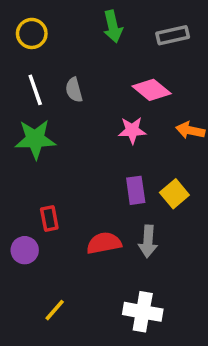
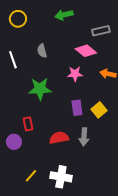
green arrow: (113, 26) -> (64, 15), turned 90
gray rectangle: (173, 35) -> (101, 31), moved
white line: (35, 90) -> (13, 60), moved
green star: (35, 139) -> (40, 89), moved
white cross: (143, 312) -> (61, 177), moved

